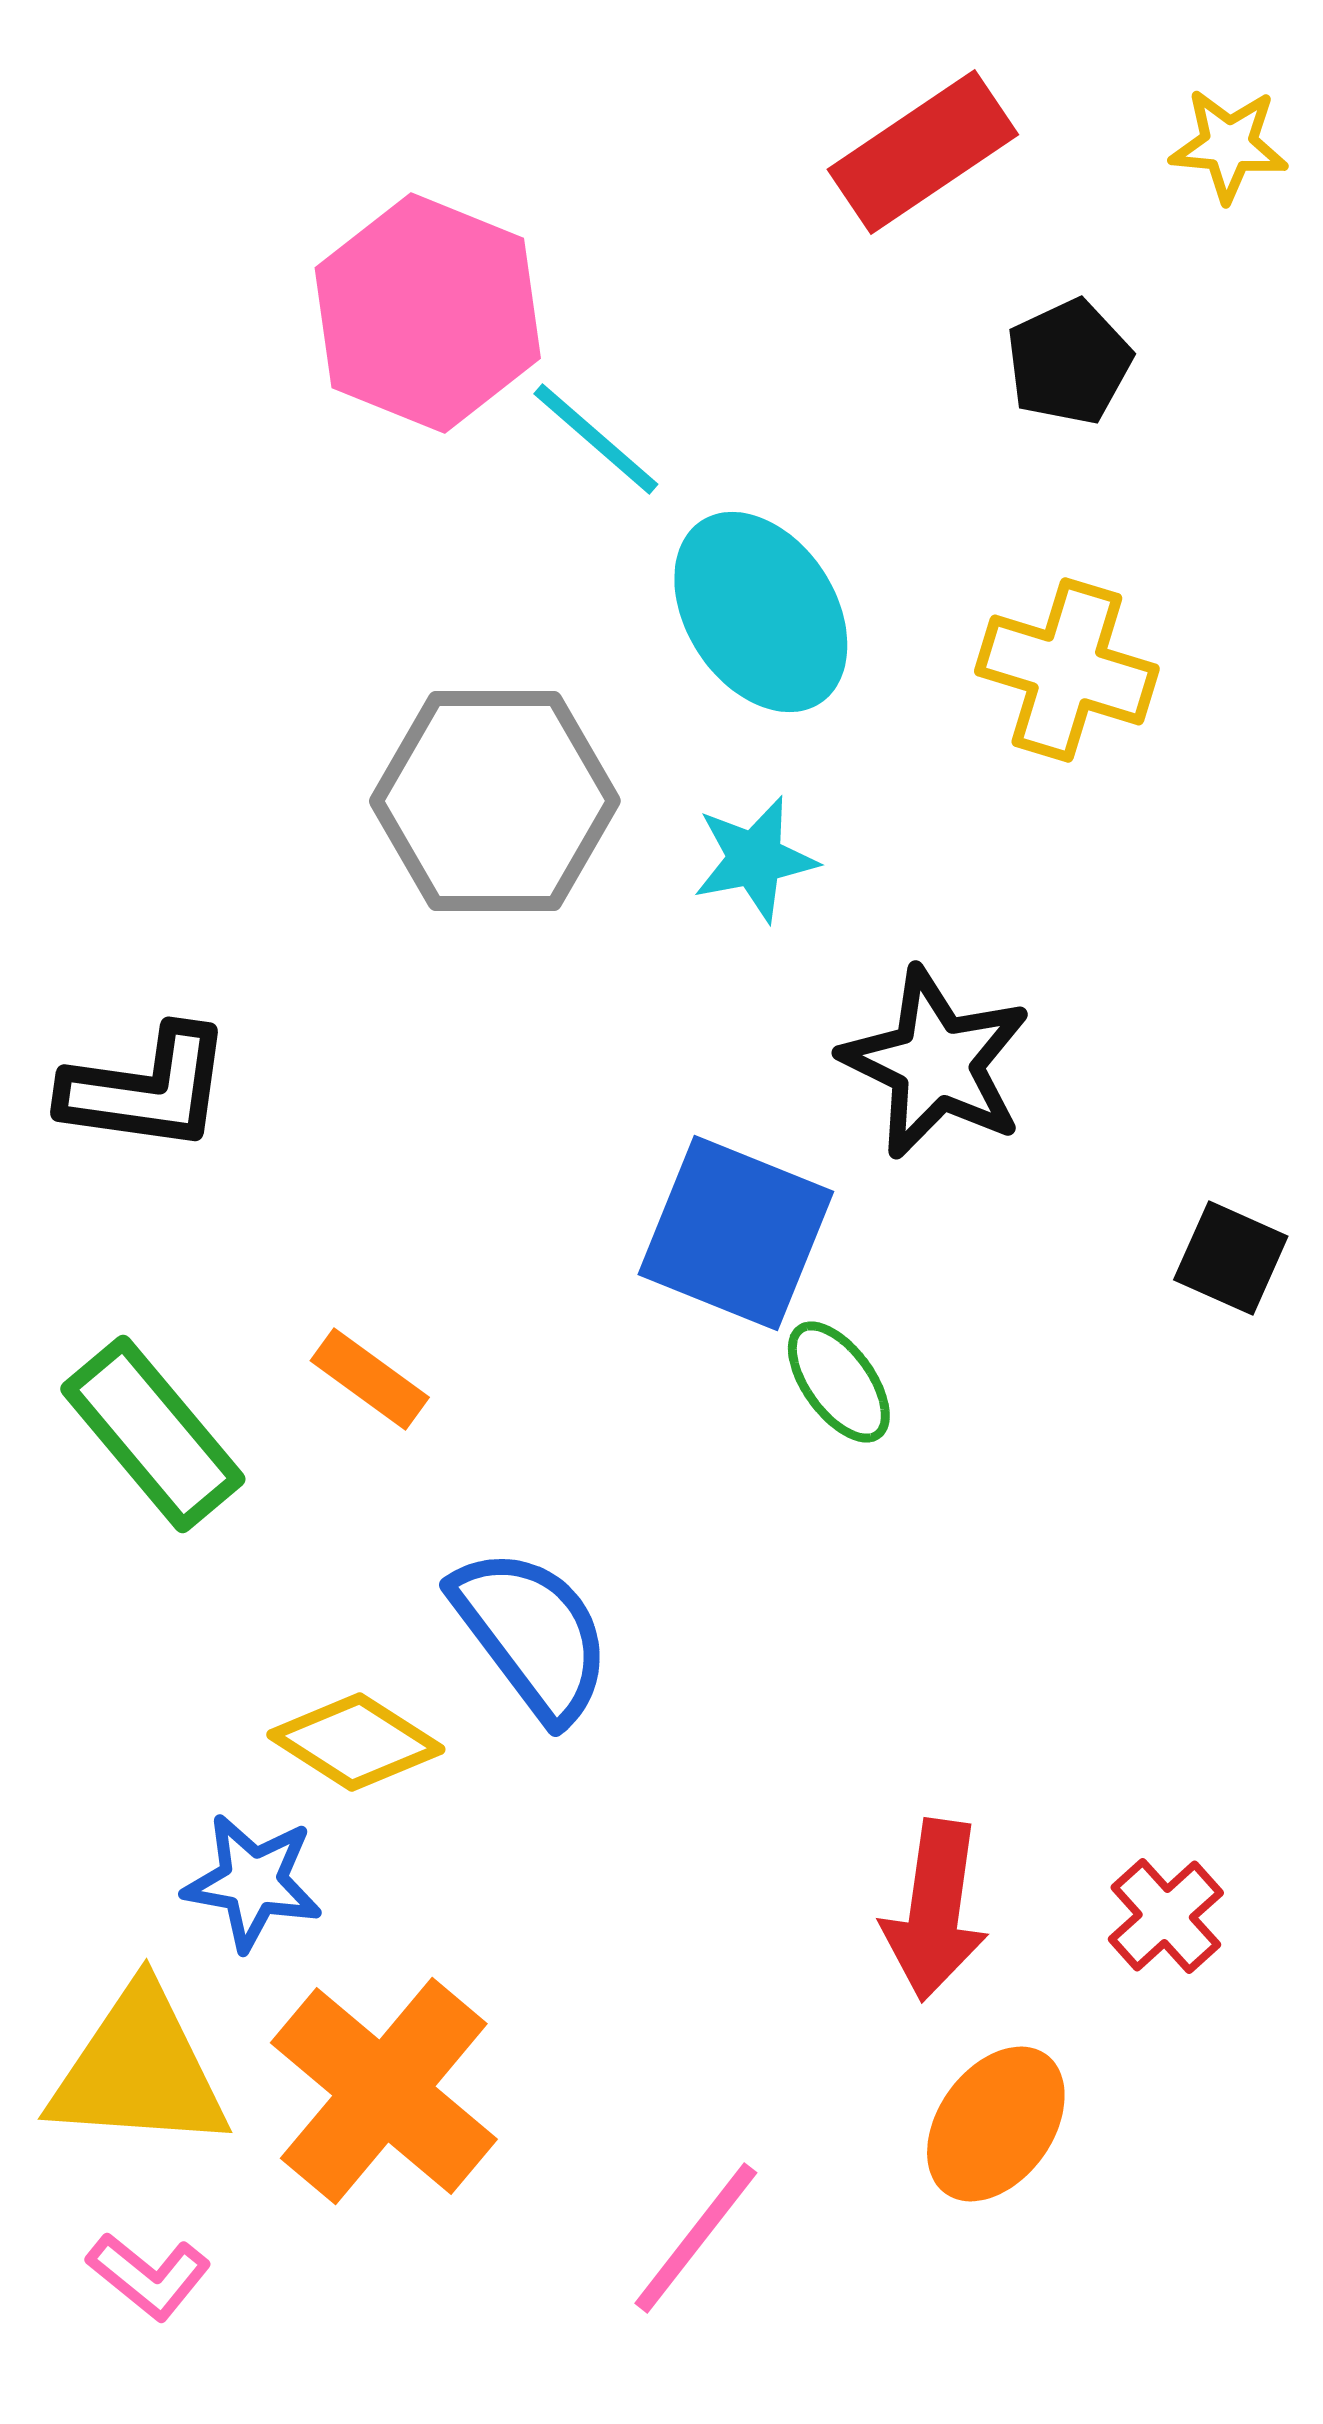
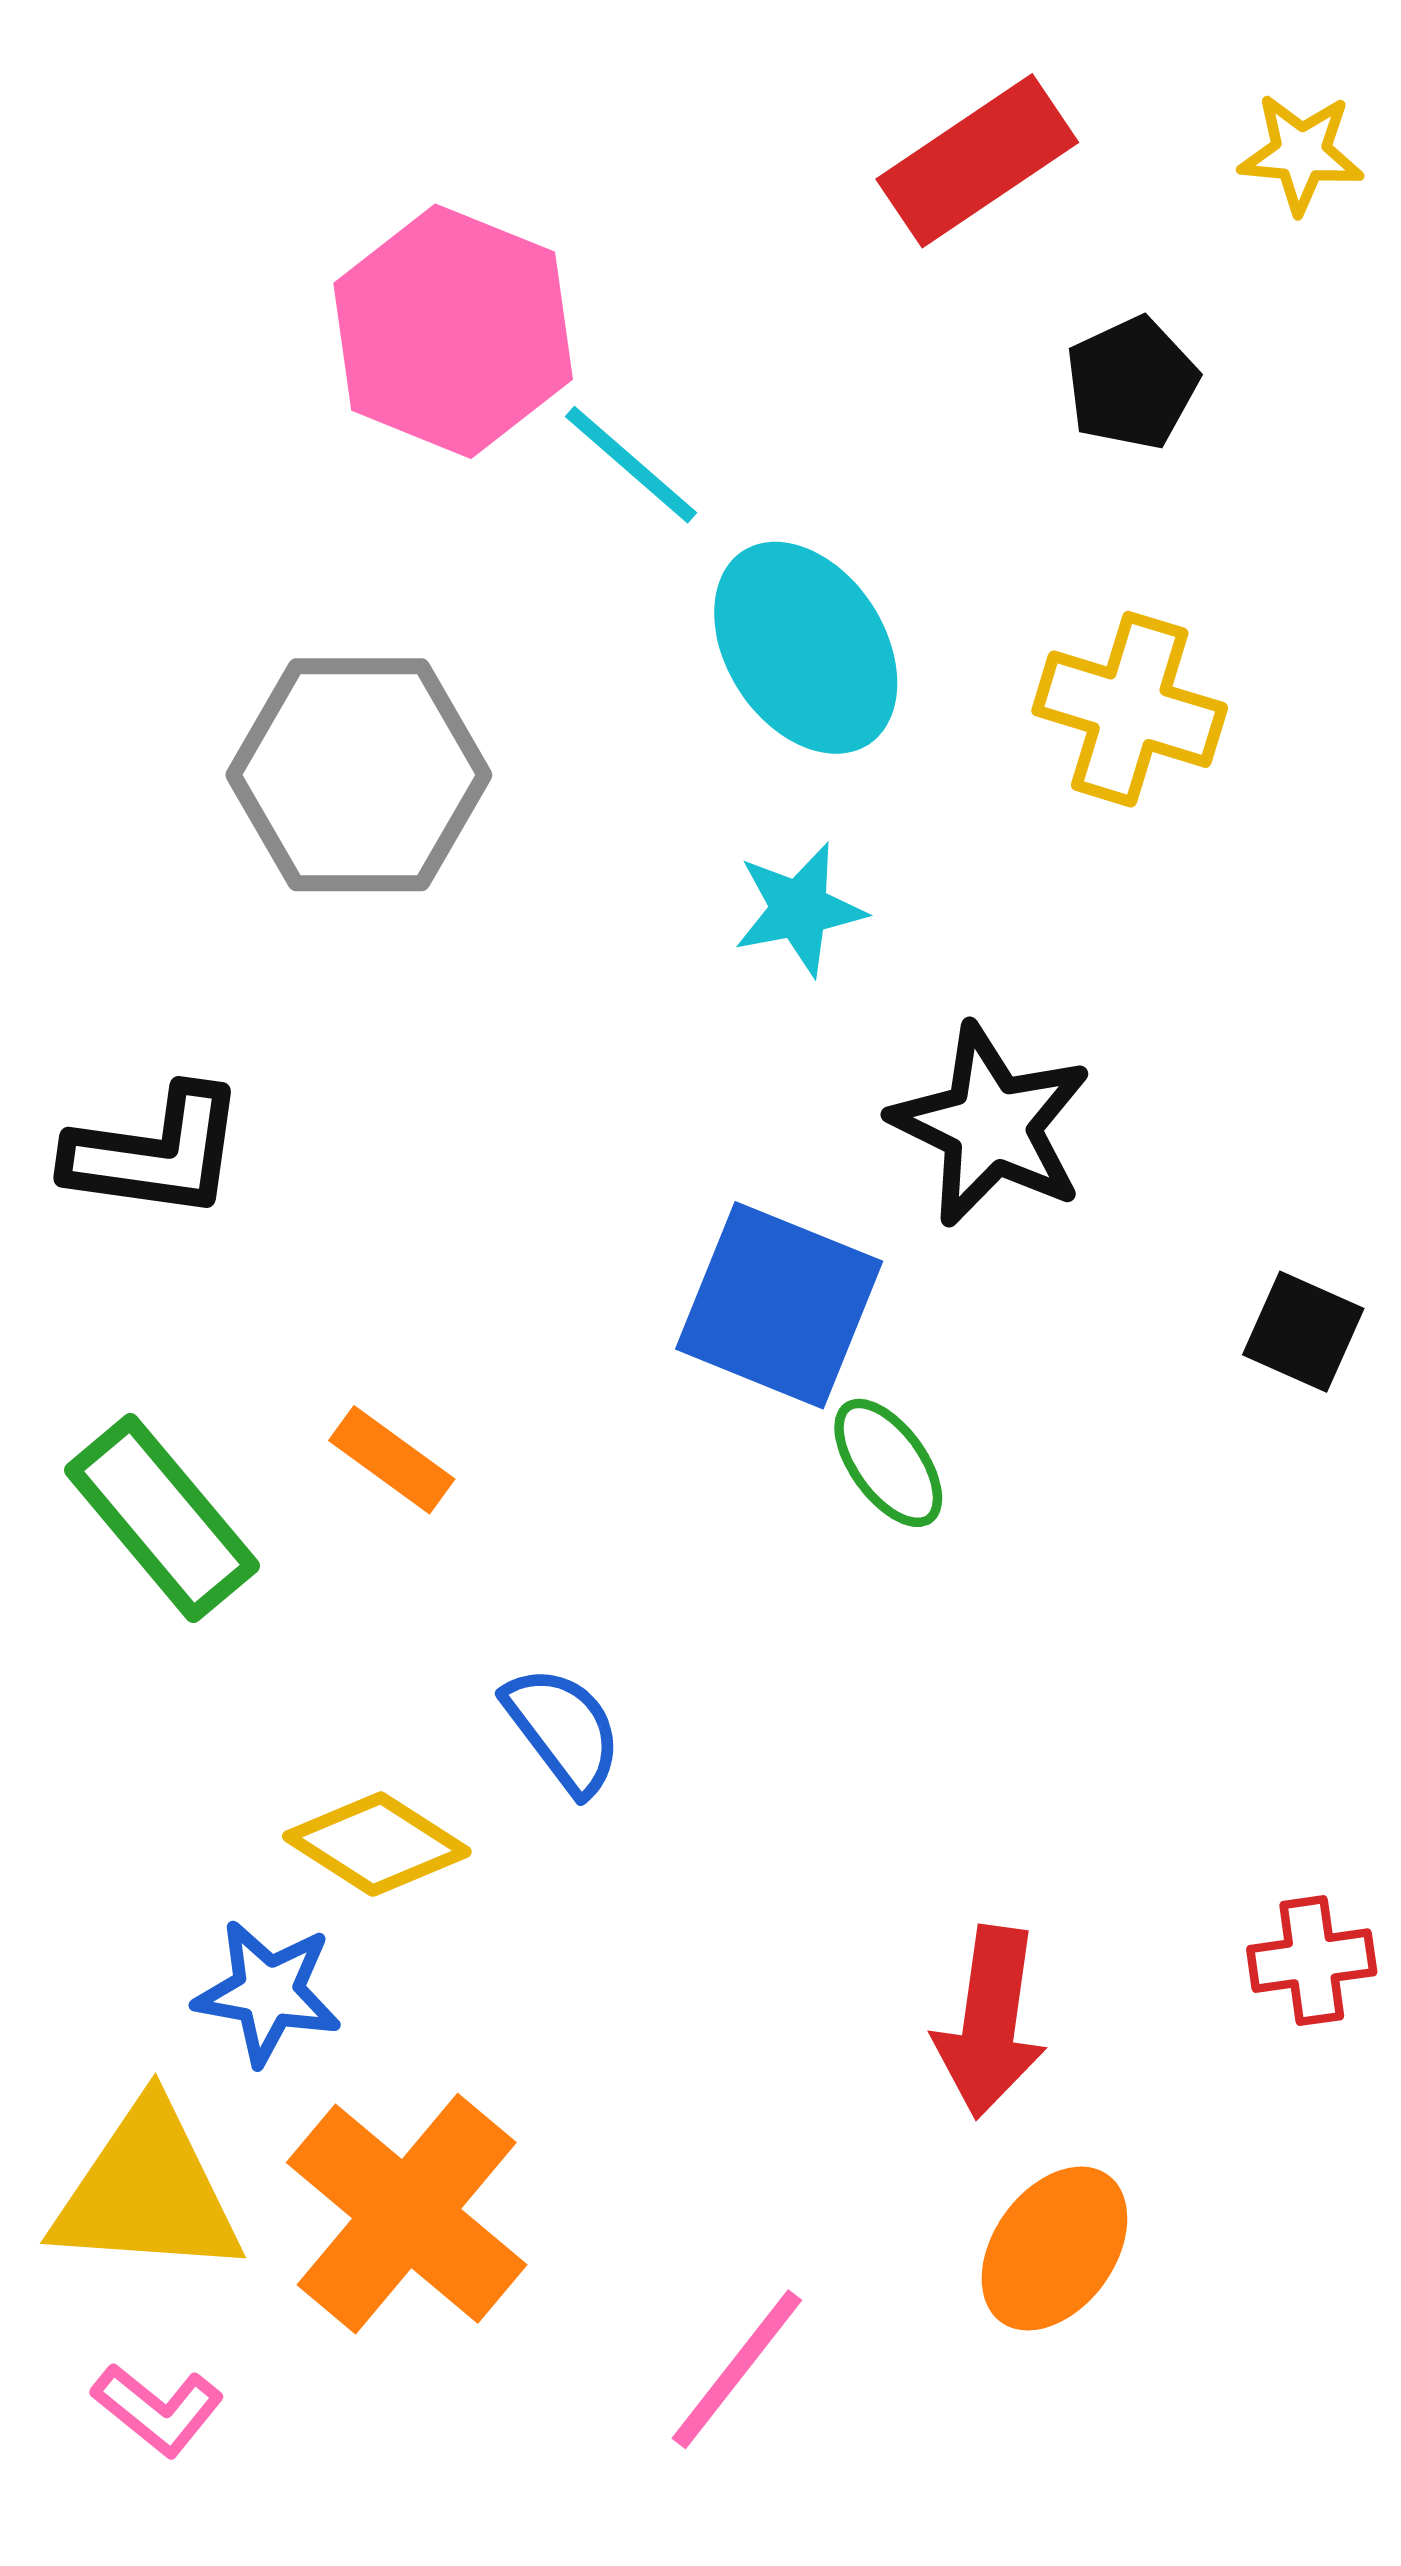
gray hexagon: (495, 801) -> (359, 775), moved
blue semicircle: (532, 1634) -> (563, 1730), size x0.7
red cross: (1166, 1916) -> (1312, 1961), moved, turned 34

